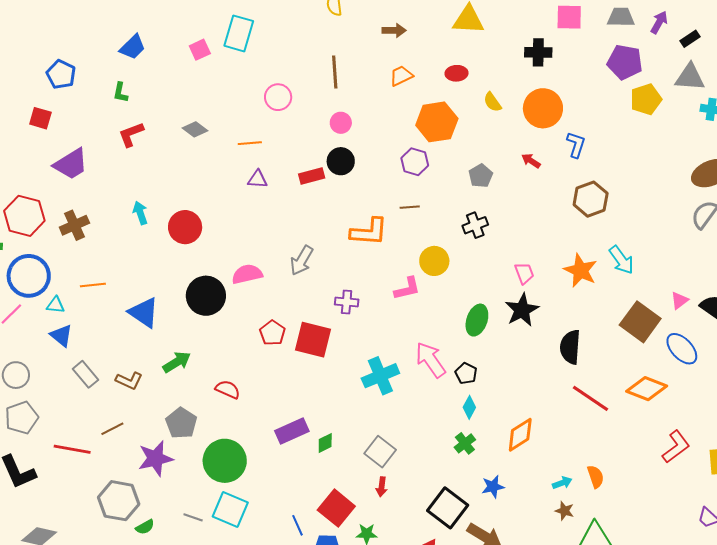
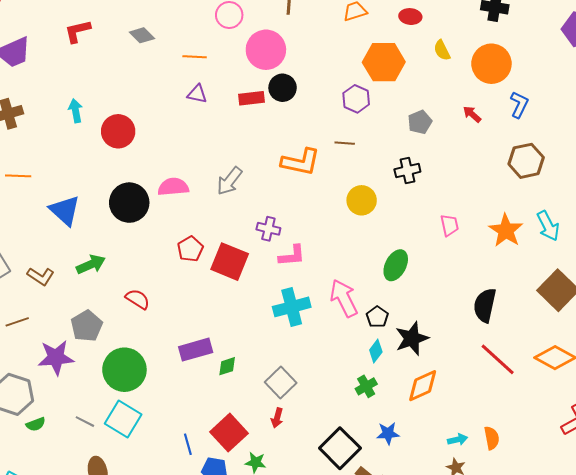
pink circle: (341, 123) -> (266, 50), moved, size x1.8
pink L-shape: (407, 288) -> (292, 256), moved
black star: (522, 310) -> (412, 338), moved

